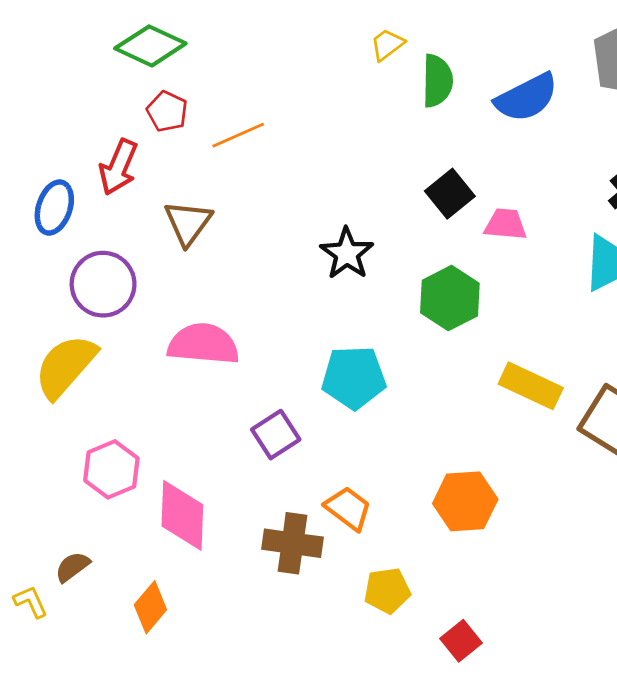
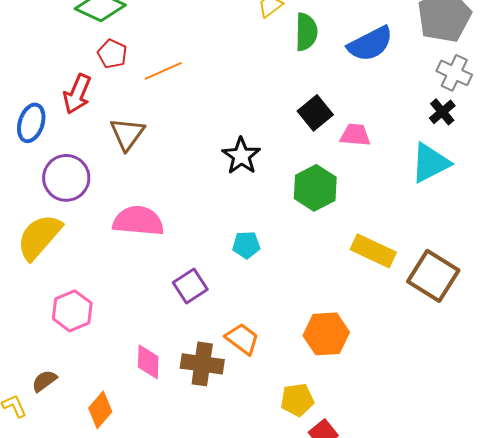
cyan pentagon: (354, 377) -> (246, 245), size x0.6
pink diamond: (182, 515) -> (148, 362), moved, size x0.7
yellow pentagon: (387, 591) -> (297, 400), moved

